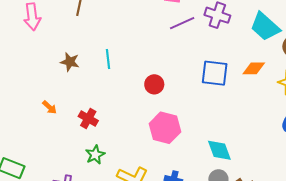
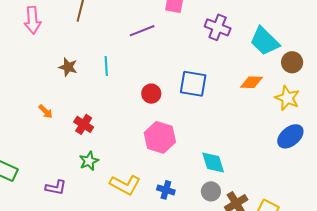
purple line: (182, 23) -> (142, 31), moved
blue square: (215, 73) -> (193, 84), moved

